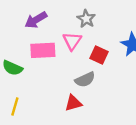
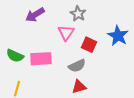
pink rectangle: (43, 50) -> (41, 59), moved
red triangle: (73, 103) -> (79, 87), moved

